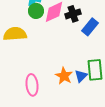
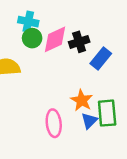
orange star: (64, 76) -> (82, 100), moved
pink ellipse: (32, 85) -> (54, 123), moved

